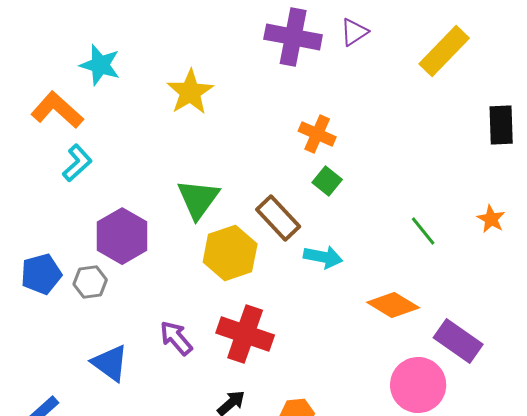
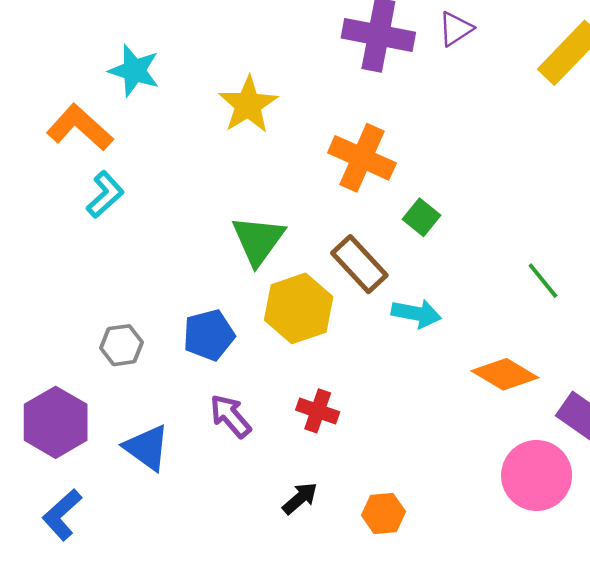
orange cross: (317, 134) -> (362, 158), moved, size x1.4
purple hexagon: (122, 236) -> (56, 422), moved
blue pentagon: (41, 274) -> (209, 335), moved
red cross: (245, 334) -> (318, 411), size x0.6

